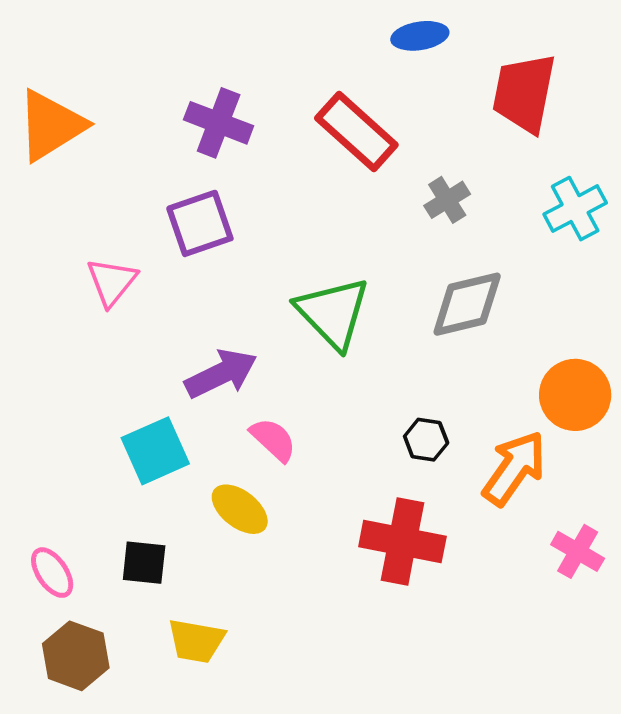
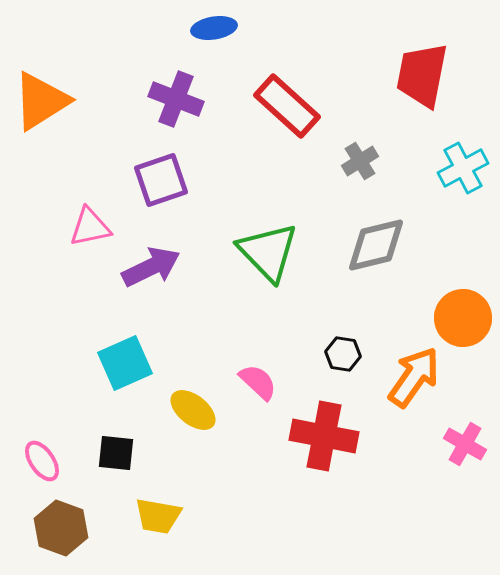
blue ellipse: (420, 36) -> (214, 28), moved
pink triangle: (112, 282) -> (90, 227), turned 39
purple arrow: (221, 374) -> (151, 267), moved
pink semicircle: (273, 440) -> (258, 382), moved

